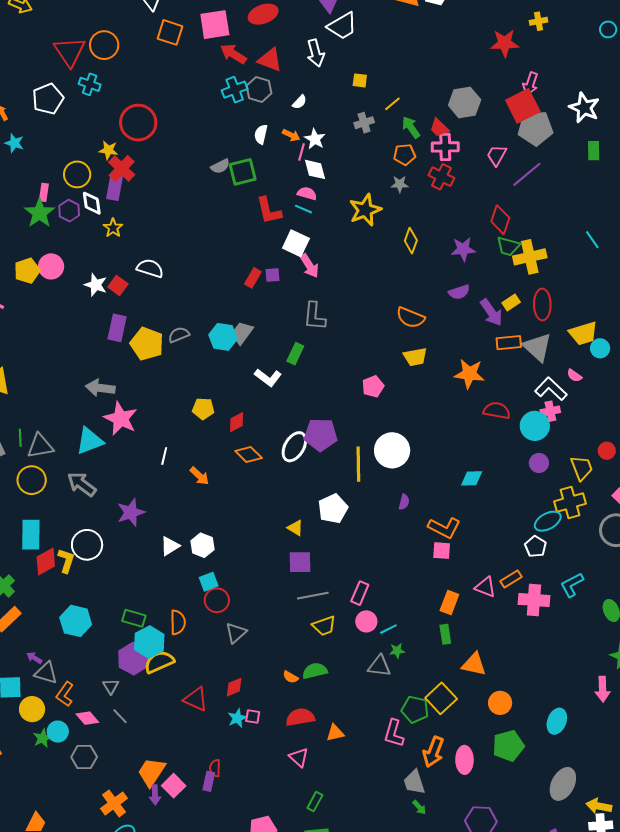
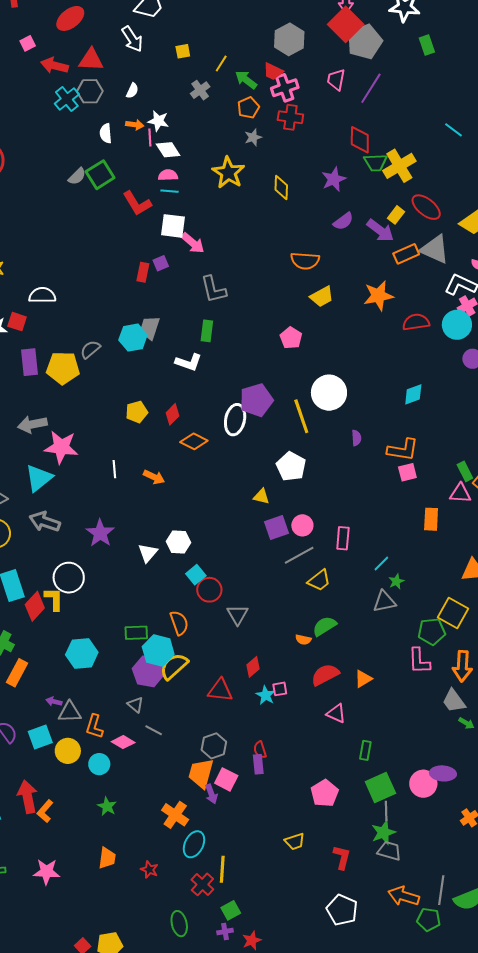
pink square: (215, 25) -> (28, 43), size x0.5
red ellipse: (542, 304) -> (426, 207), turned -32
pink circle: (366, 621) -> (302, 525), moved
green rectangle: (445, 634) -> (465, 471), moved
green star: (43, 738) -> (107, 806), moved
gray hexagon: (84, 757) -> (214, 746), moved

